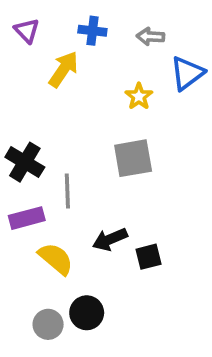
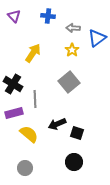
gray arrow: (150, 37) -> (73, 28), moved
yellow arrow: (64, 69) -> (33, 53), moved
gray square: (133, 158) -> (69, 82), turned -30
black square: (148, 257) -> (77, 133), turned 32
black circle: (87, 313) -> (74, 162), moved

